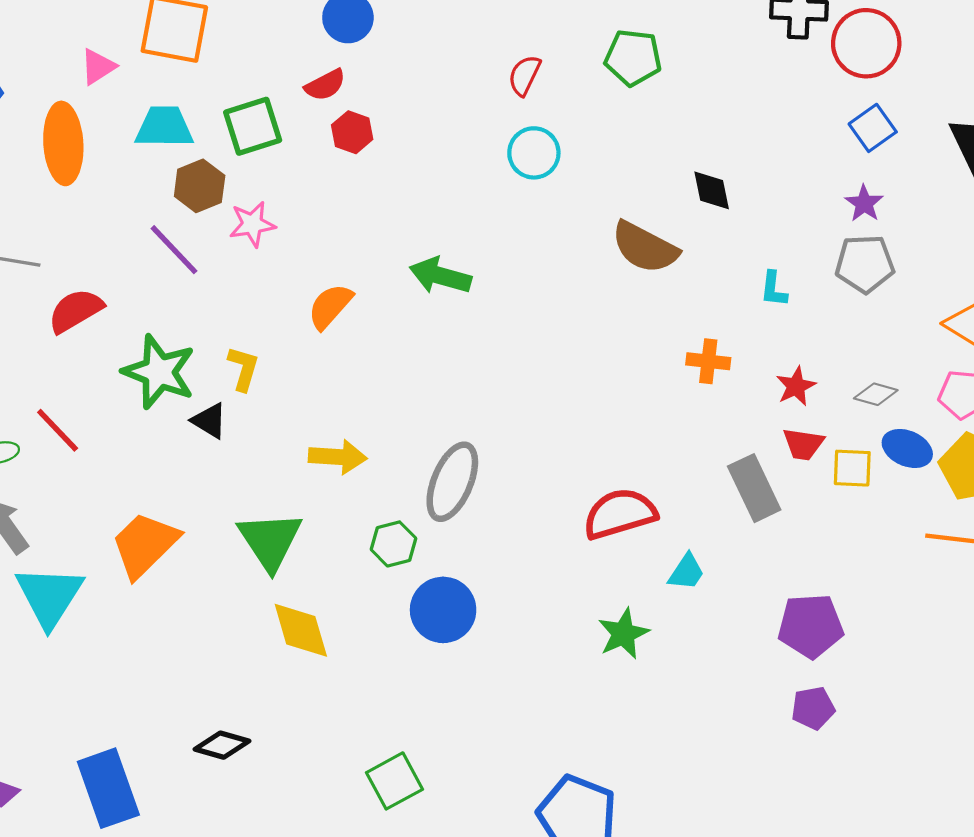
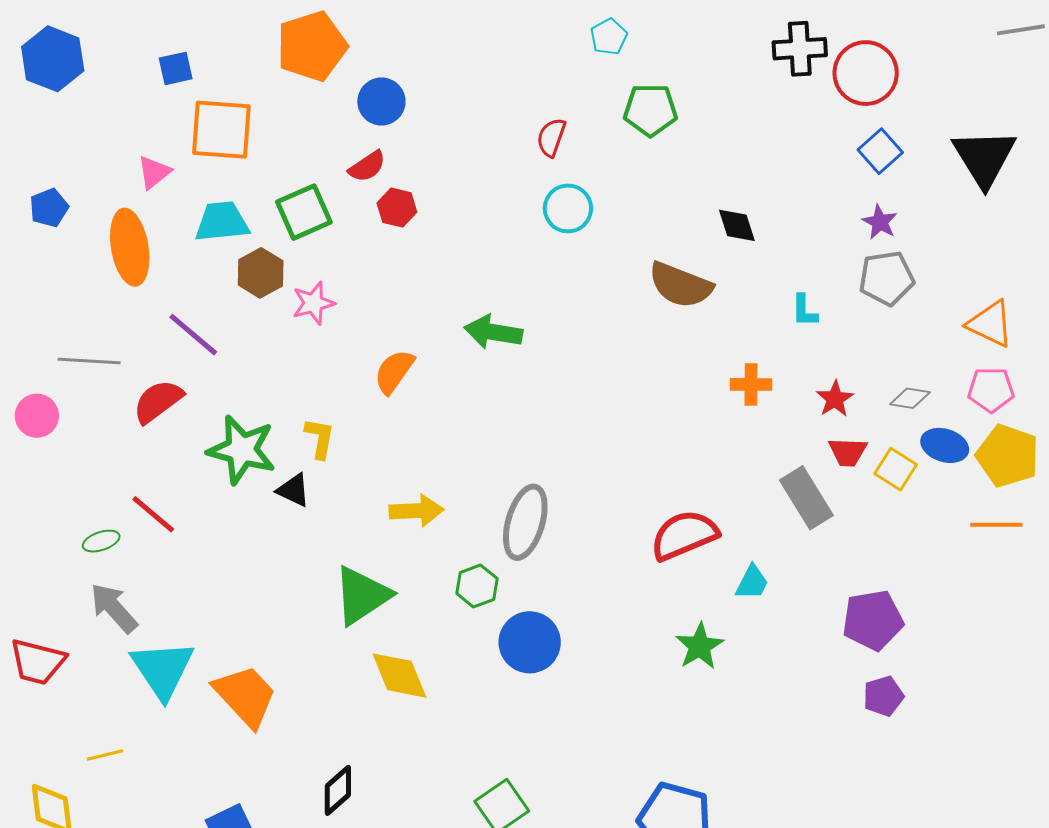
purple line: (174, 250) -> (193, 335), moved
yellow square: (852, 468) -> (896, 469), turned 36
green triangle: (270, 541) -> (362, 595), turned 36
orange trapezoid: (145, 545) -> (245, 696), moved, turned 98
black diamond: (222, 745) -> (338, 790), turned -51

